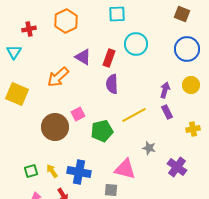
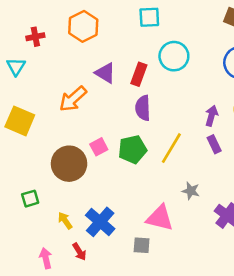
yellow line: (134, 115) -> (171, 148), turned -30
green pentagon: (102, 131) -> (132, 149), moved
green square: (31, 171) -> (30, 199), moved
blue cross: (79, 172) -> (100, 222), turned 30

